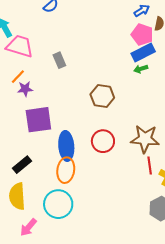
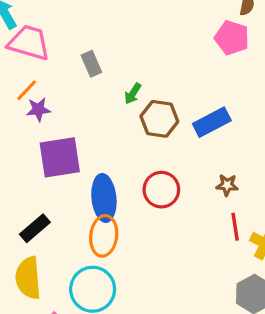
pink pentagon: (142, 35) -> (232, 38), moved
blue rectangle: (143, 53) -> (212, 122), moved
green arrow: (141, 69) -> (133, 94), moved, turned -40
brown star: (145, 139) -> (227, 185), size x0.5

